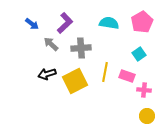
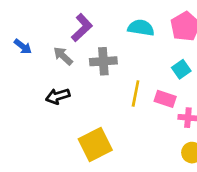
blue arrow: (32, 24) -> (23, 47), moved
yellow square: (75, 81) -> (95, 145), moved

